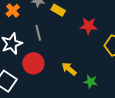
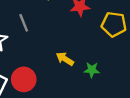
red circle: (33, 63) -> (24, 79), moved

